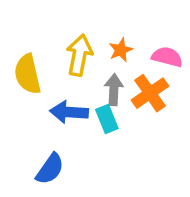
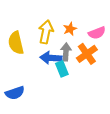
pink semicircle: (167, 57) -> (97, 33), turned 144
blue arrow: (69, 112) -> (51, 58), moved
blue semicircle: (50, 169) -> (15, 93), moved, turned 36

